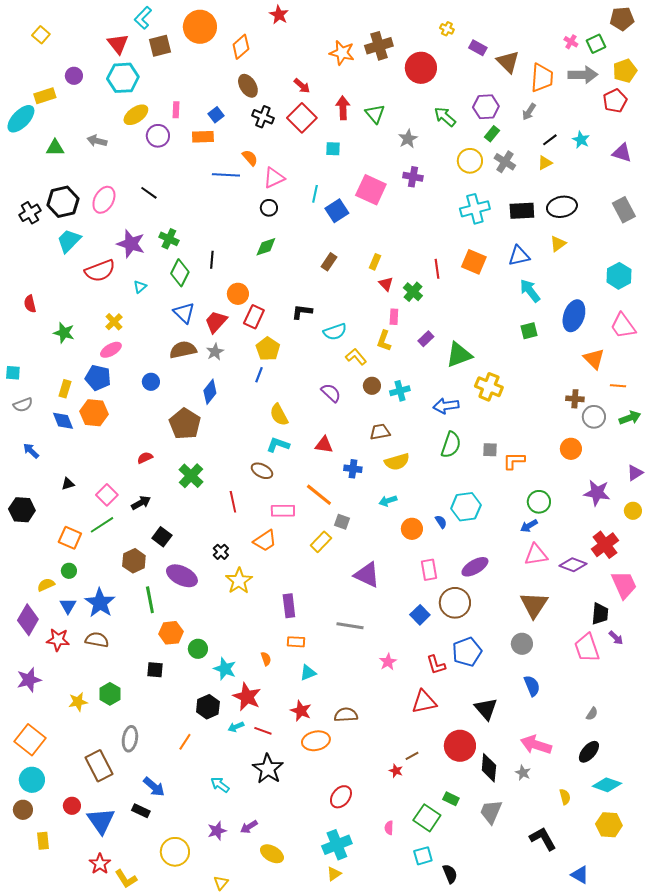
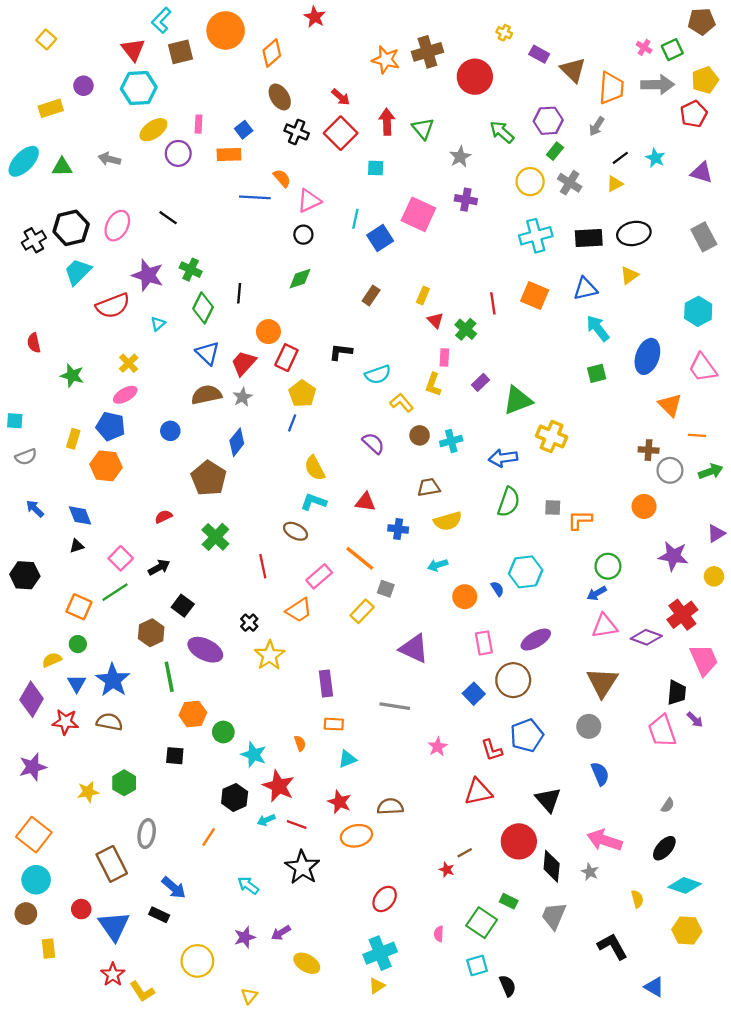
cyan ellipse: (21, 119) -> (24, 161), moved
blue diamond: (63, 421) -> (80, 515), moved
pink rectangle: (283, 511) -> (319, 576), turned -40

